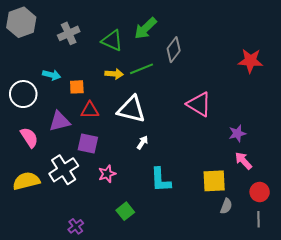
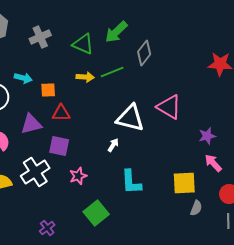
white triangle: (131, 109) -> (130, 118), moved
green square: (125, 211) -> (96, 213), size x1.4

